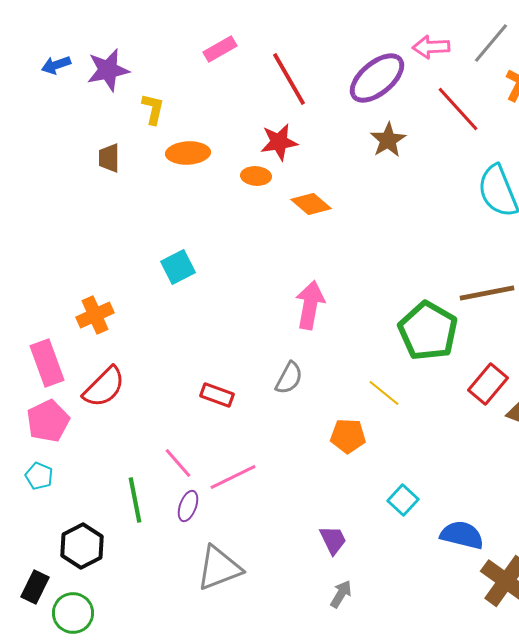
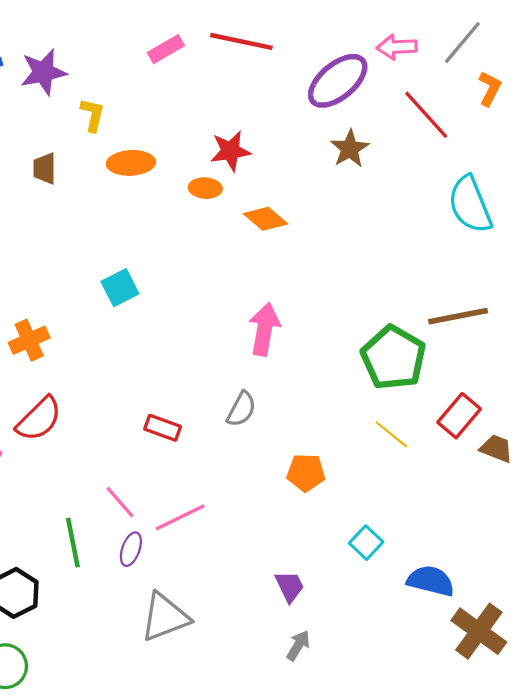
red line: (289, 79) -> (241, 41), moved, turned -48
yellow line: (384, 393) -> (391, 434), moved

